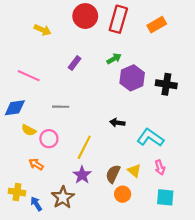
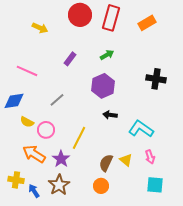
purple hexagon: (132, 78) -> (103, 86), moved
gray line: (61, 107) -> (57, 100), turned -42
orange arrow: (36, 164) -> (34, 154), size x1.6
purple star: (82, 175) -> (61, 159), moved
orange circle: (123, 194) -> (101, 186), moved

